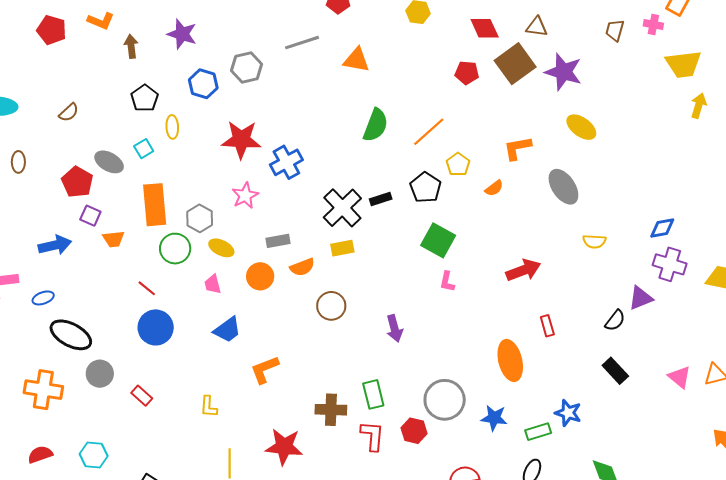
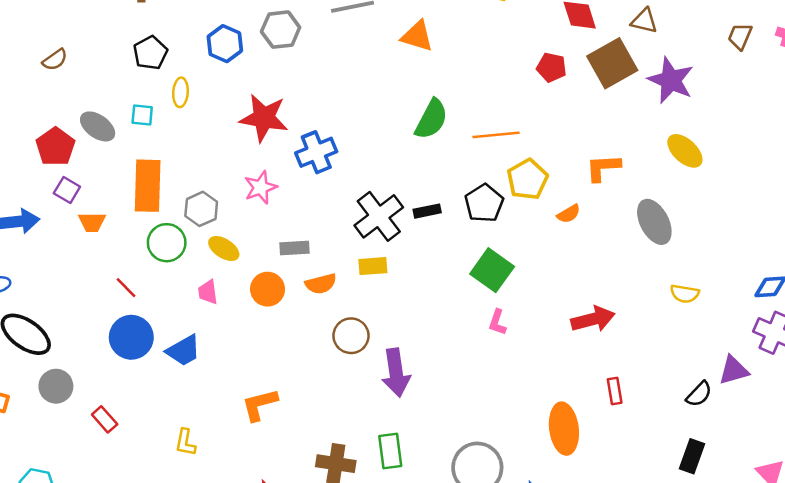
orange line: (429, 132) -> (496, 135), turned 30
cyan square: (144, 149) -> (142, 115), turned 30
yellow pentagon: (458, 164) -> (527, 179), size x1.4
purple arrow: (394, 328) -> (396, 373), moved, size x1.4
blue trapezoid: (227, 330) -> (184, 351), moved
black rectangle: (615, 371) -> (692, 456), turned 56

